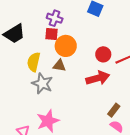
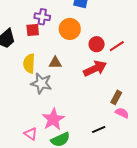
red square: (51, 34) -> (33, 30), moved
orange circle: (66, 46) -> (70, 29), moved

